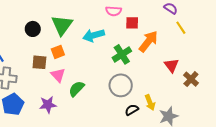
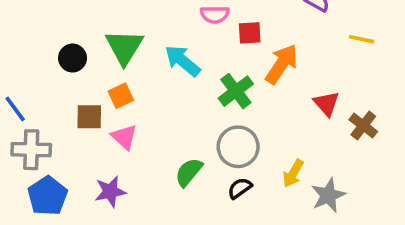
yellow line: (181, 28) -> (362, 39), moved, turned -40
cyan arrow: (94, 35) -> (182, 61), turned 60
green semicircle: (76, 89) -> (189, 172), moved
yellow arrow: (150, 103) -> (293, 173), turned 56
black semicircle: (132, 110) -> (240, 188), moved

